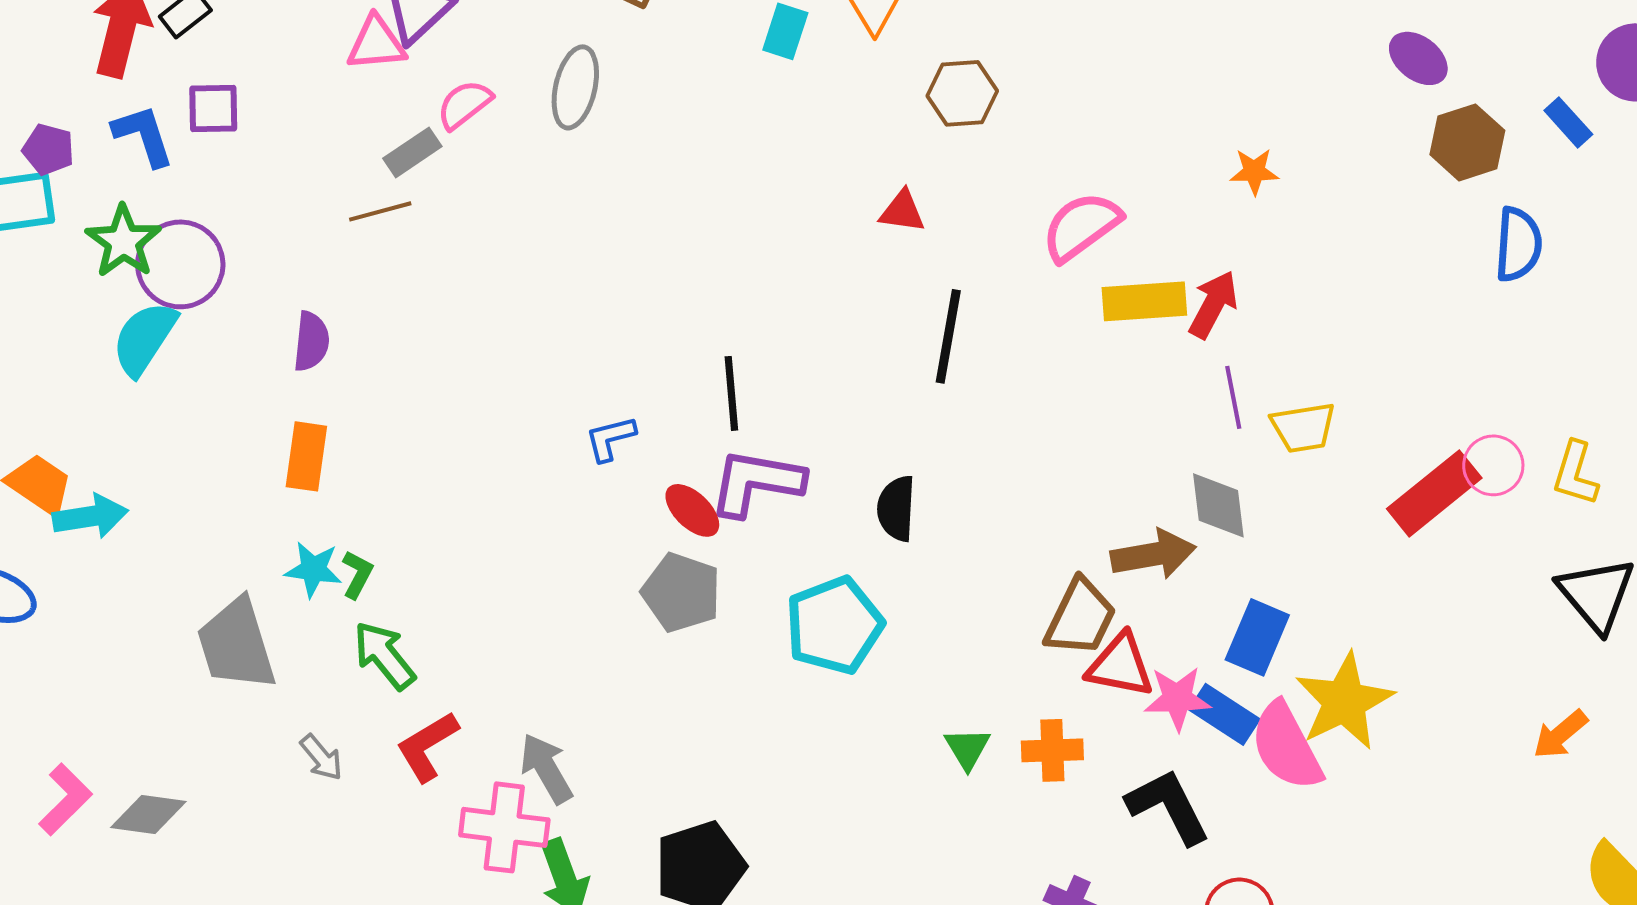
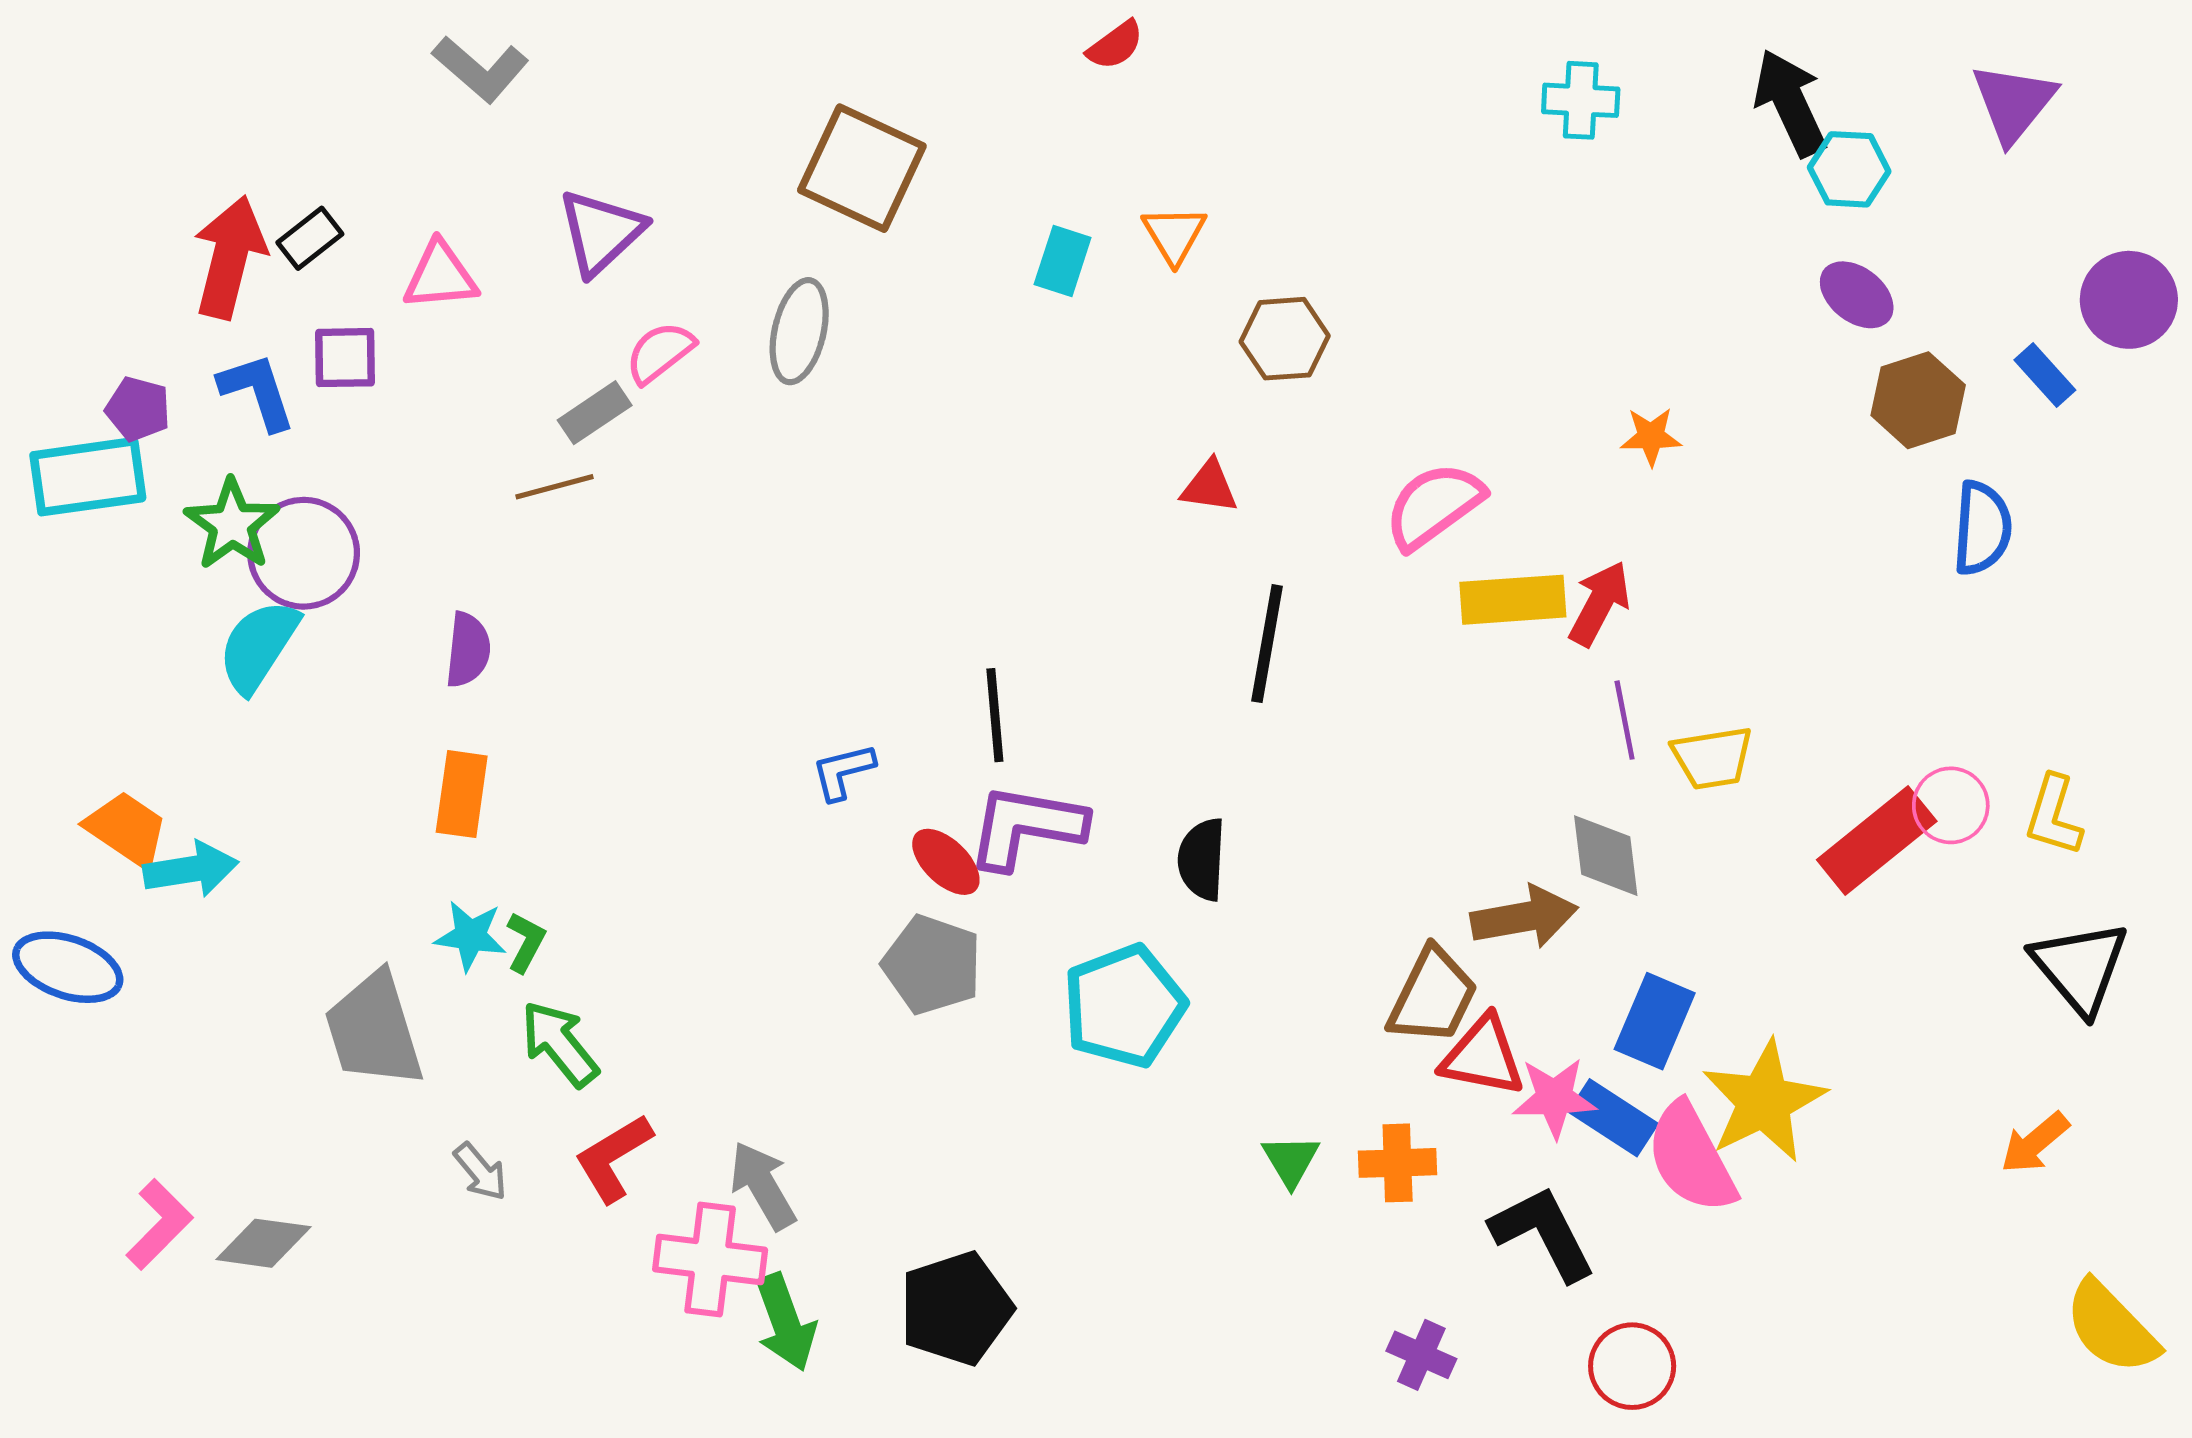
pink triangle: (376, 43) -> (440, 276), moved

